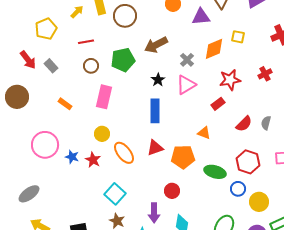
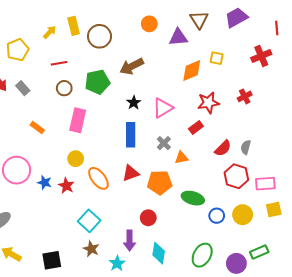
gray cross: (187, 60) -> (164, 143), moved
orange triangle: (204, 133) -> (181, 158), turned -32
red hexagon: (248, 162) -> (236, 176), moved
yellow circle: (259, 202) -> (243, 215), moved

